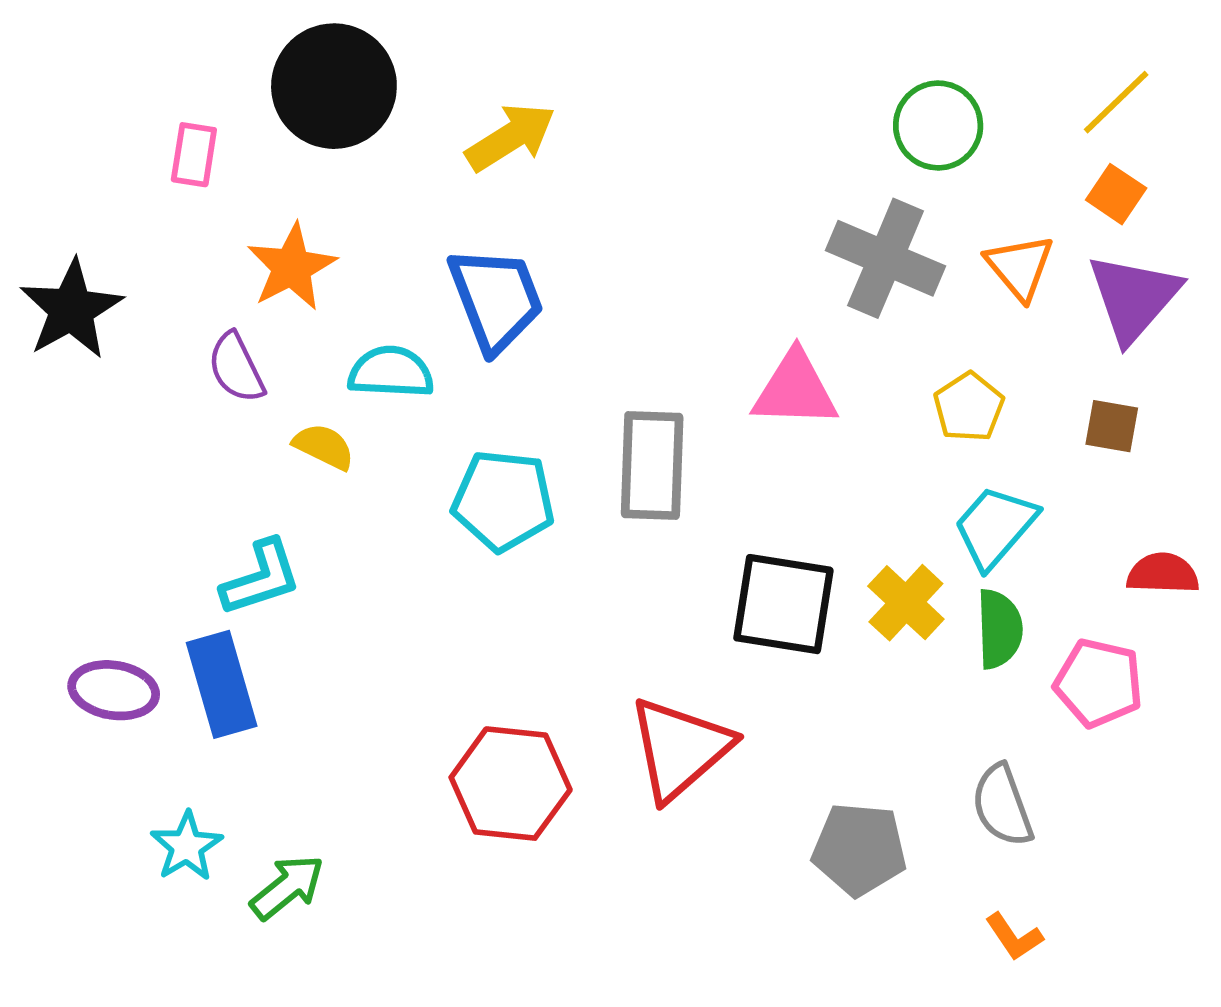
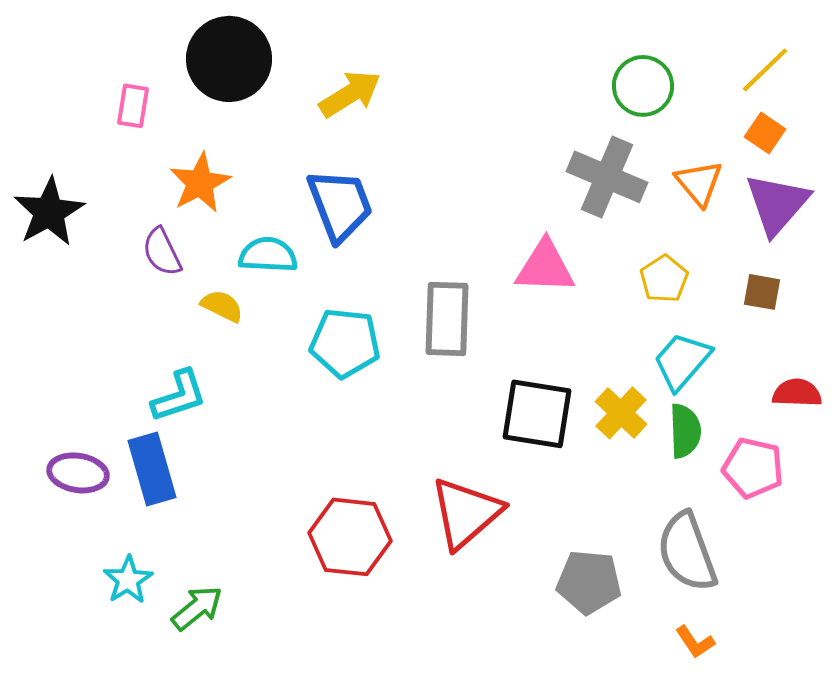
gray semicircle: (1002, 805) -> (687, 552), size x1.4

